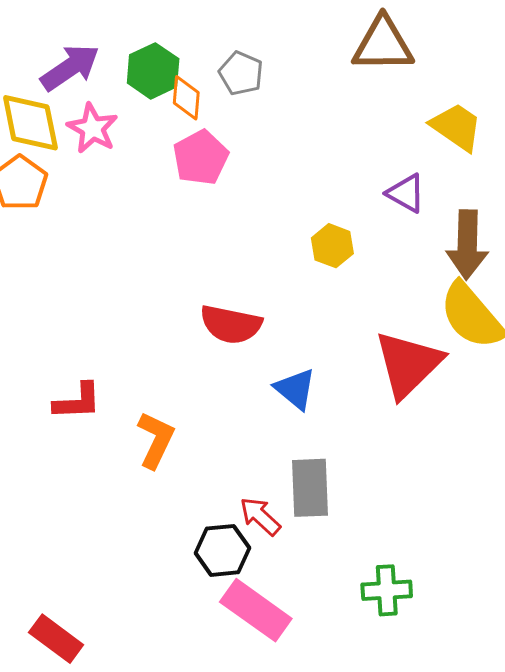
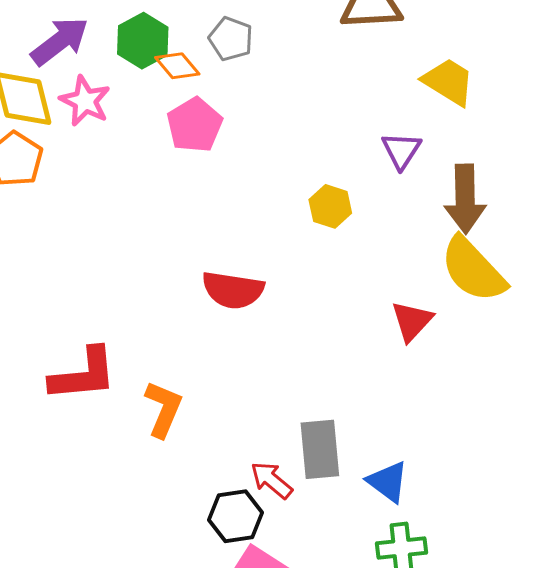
orange diamond: (186, 98) -> (177, 66), turned -42
purple triangle: (406, 193) -> (401, 150), turned 36
red triangle: (408, 364) -> (412, 321), size x0.6
blue triangle: (295, 389) -> (388, 482), moved
red L-shape: (77, 401) -> (83, 375), size x1.4

